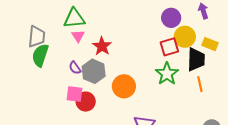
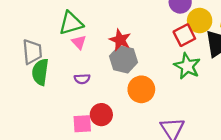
red star: (102, 46) -> (120, 40), moved
purple semicircle: (75, 68) -> (82, 79), turned -48
gray hexagon: (94, 71) -> (124, 59), moved
pink square: (75, 94) -> (82, 124), moved

